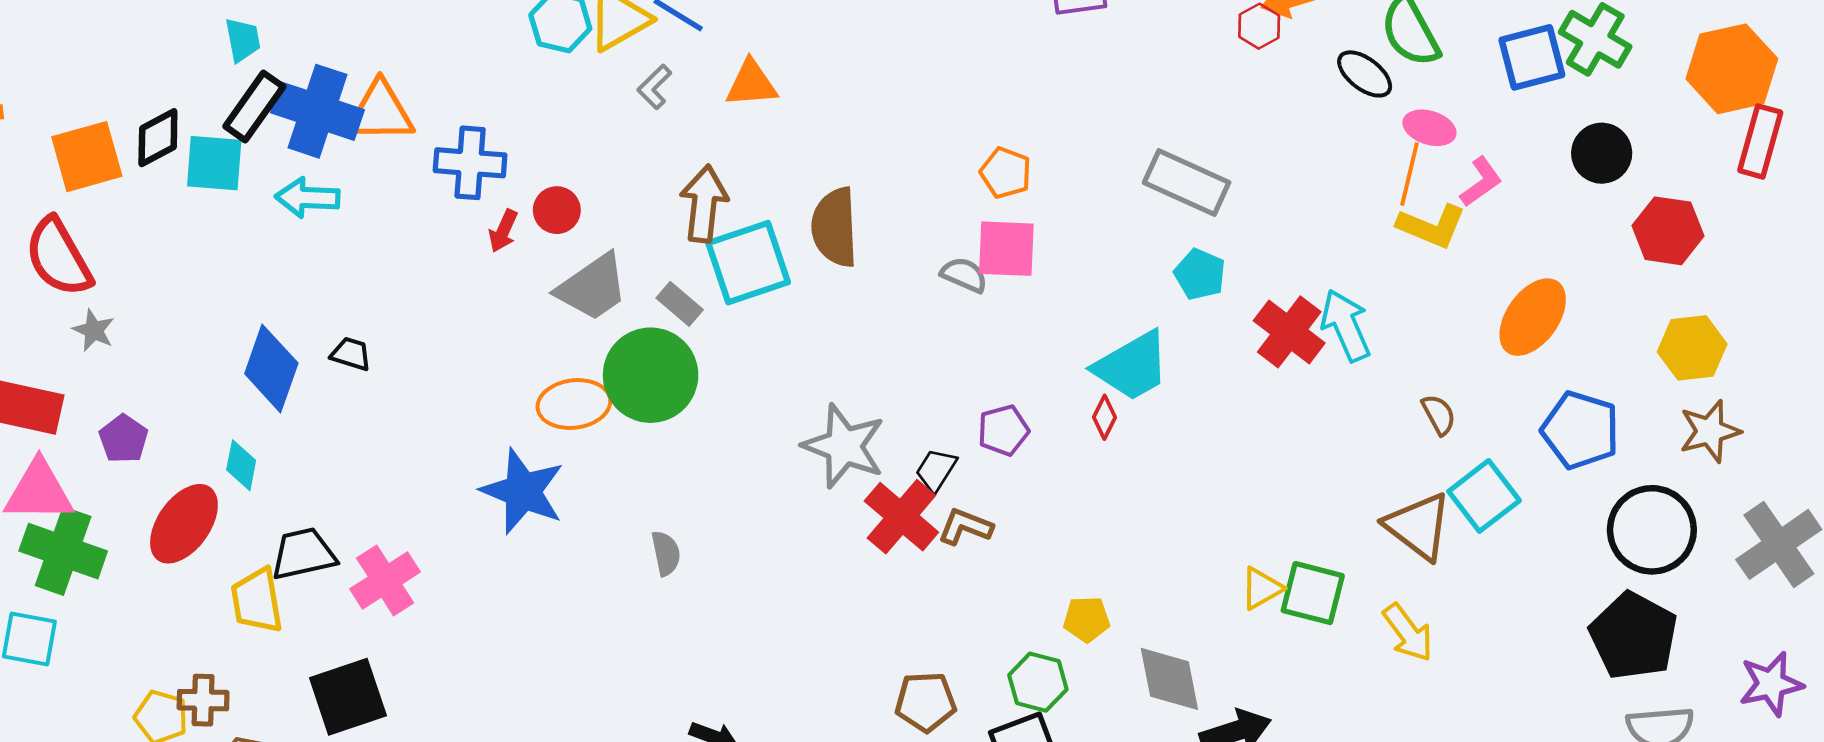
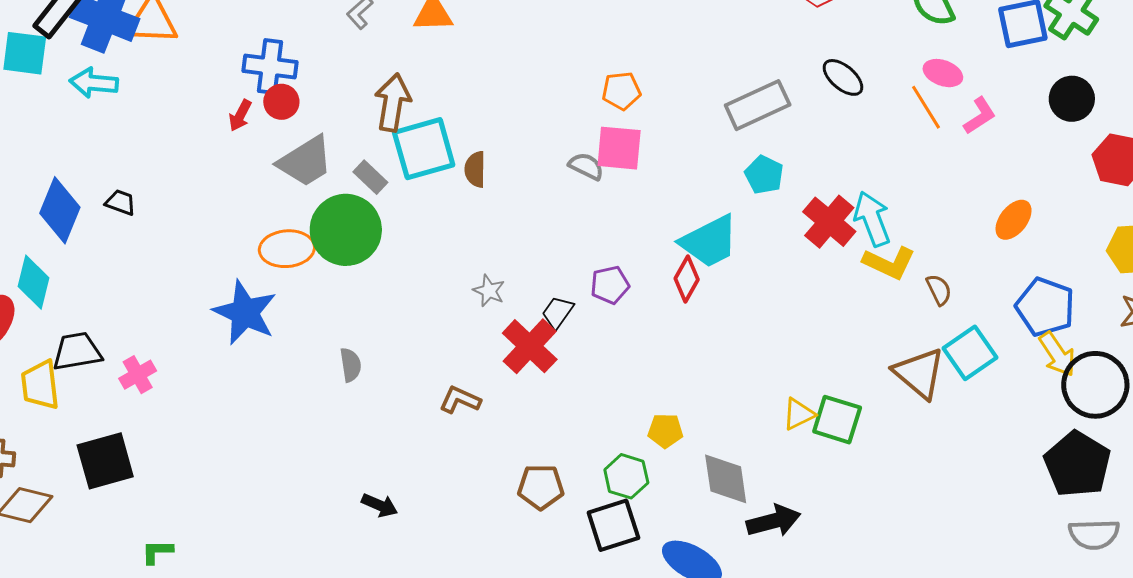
black ellipse: (1365, 74) -> (843, 77), moved
blue cross: (470, 163) -> (270, 66), moved
orange pentagon: (1006, 173) -> (621, 91), turned -30
orange line: (1410, 174) -> (926, 107), turned -48
gray rectangle: (1187, 183) -> (758, 105), turned -52
yellow L-shape: (1432, 226) -> (889, 263), moved
brown semicircle: (835, 227) -> (475, 169), moved, size x0.6
orange ellipse: (1533, 317) -> (1014, 220), size x0.7
red diamond: (1104, 417) -> (687, 279), size x1.4
gray star: (844, 446) -> (489, 291), size x0.5
cyan diamond: (241, 465) -> (34, 282), size x1.4
brown L-shape: (965, 527) -> (460, 400), moved
pink cross: (385, 580) -> (138, 375), size x0.7
yellow arrow: (1408, 633) -> (1057, 354), moved

